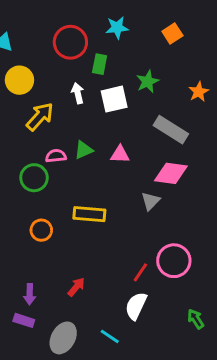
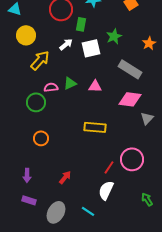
white arrow: (78, 93) -> (66, 44), turned 64
gray triangle: (151, 201) -> (147, 118), moved
yellow rectangle: (89, 214) -> (95, 127), moved
purple arrow: (30, 294) -> (27, 175), moved

